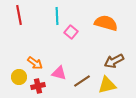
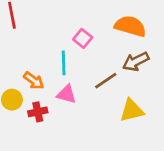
cyan line: (57, 16) -> (64, 63), moved
brown arrow: (114, 61) -> (136, 62), moved
brown line: (82, 81) -> (106, 81), moved

